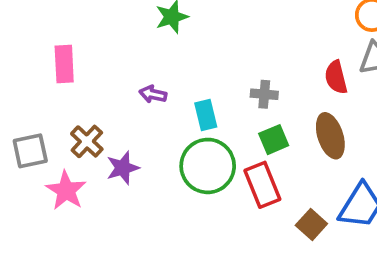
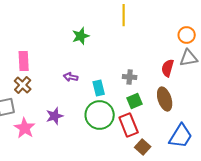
red semicircle: (336, 77) -> (168, 68), turned 30
brown cross: (87, 141) -> (23, 85), moved
brown square: (311, 224) -> (143, 147), moved

